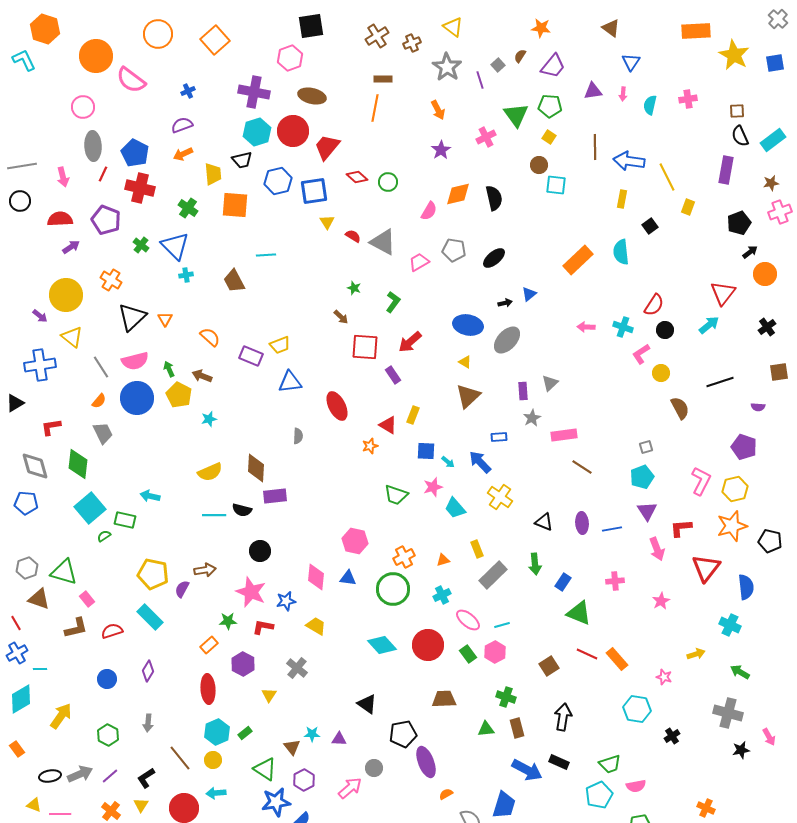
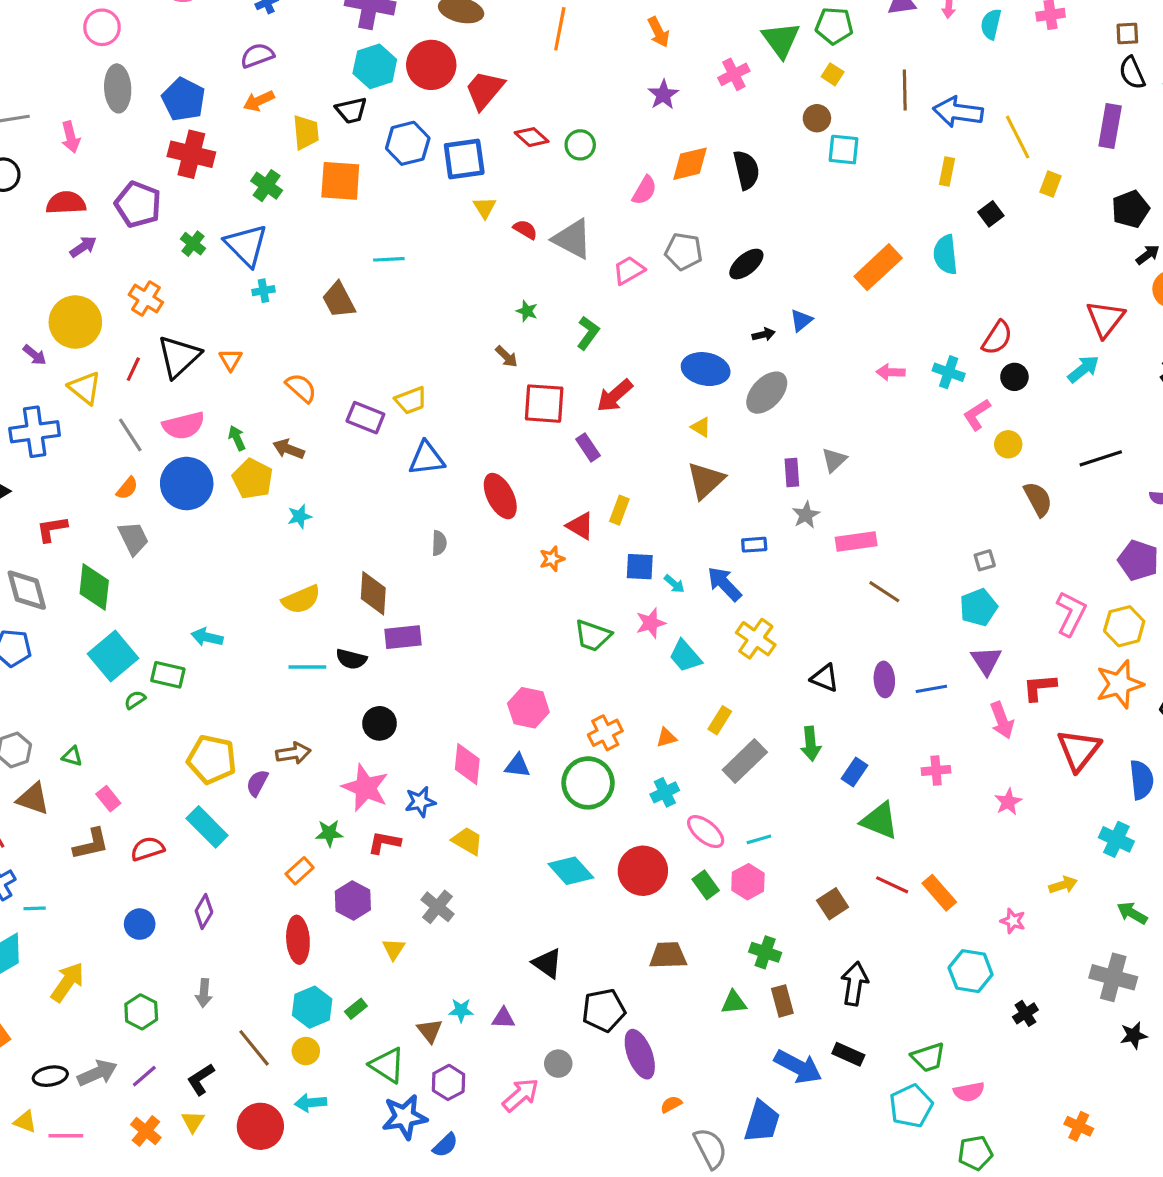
red line: (103, 174) -> (133, 369), moved
yellow rectangle: (477, 549) -> (720, 720), turned 54
green triangle: (64, 572) -> (72, 756), size x0.5

